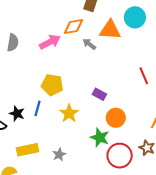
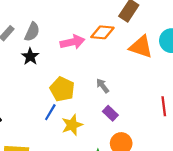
gray arrow: (89, 44) -> (102, 86), moved
blue line: (37, 108) -> (50, 112), moved
black star: (17, 114) -> (30, 56), moved

